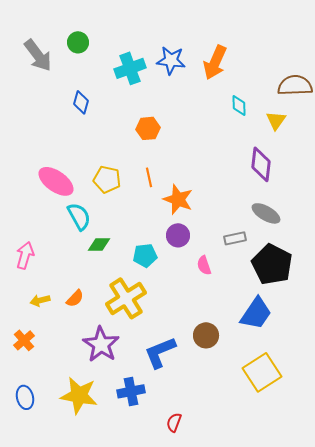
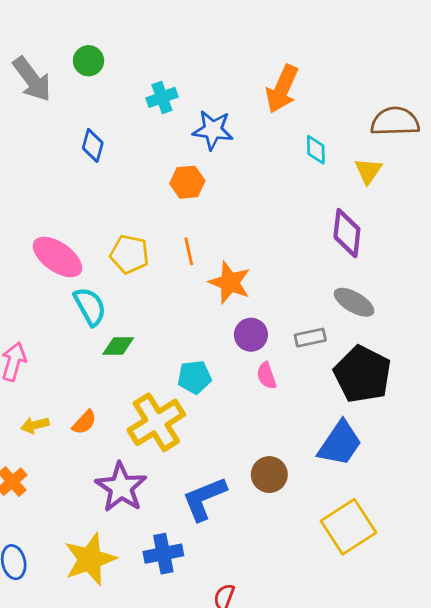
blue star: (171, 60) -> (213, 130), moved
cyan cross: (130, 68) -> (162, 97), size x0.7
purple circle: (178, 235) -> (251, 335), moved
cyan pentagon: (145, 255) -> (194, 377), moved
yellow star: (79, 395) -> (90, 559), turned -30

